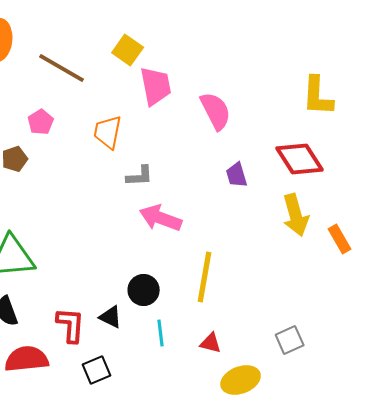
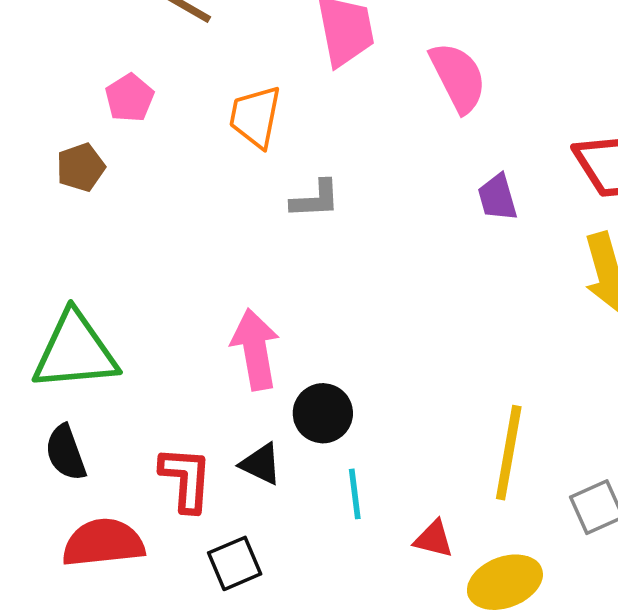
pink arrow: (161, 218) -> (255, 349), moved, turned 60
yellow line: (205, 277) -> (509, 453), moved
red triangle: (211, 343) -> (434, 539), moved

